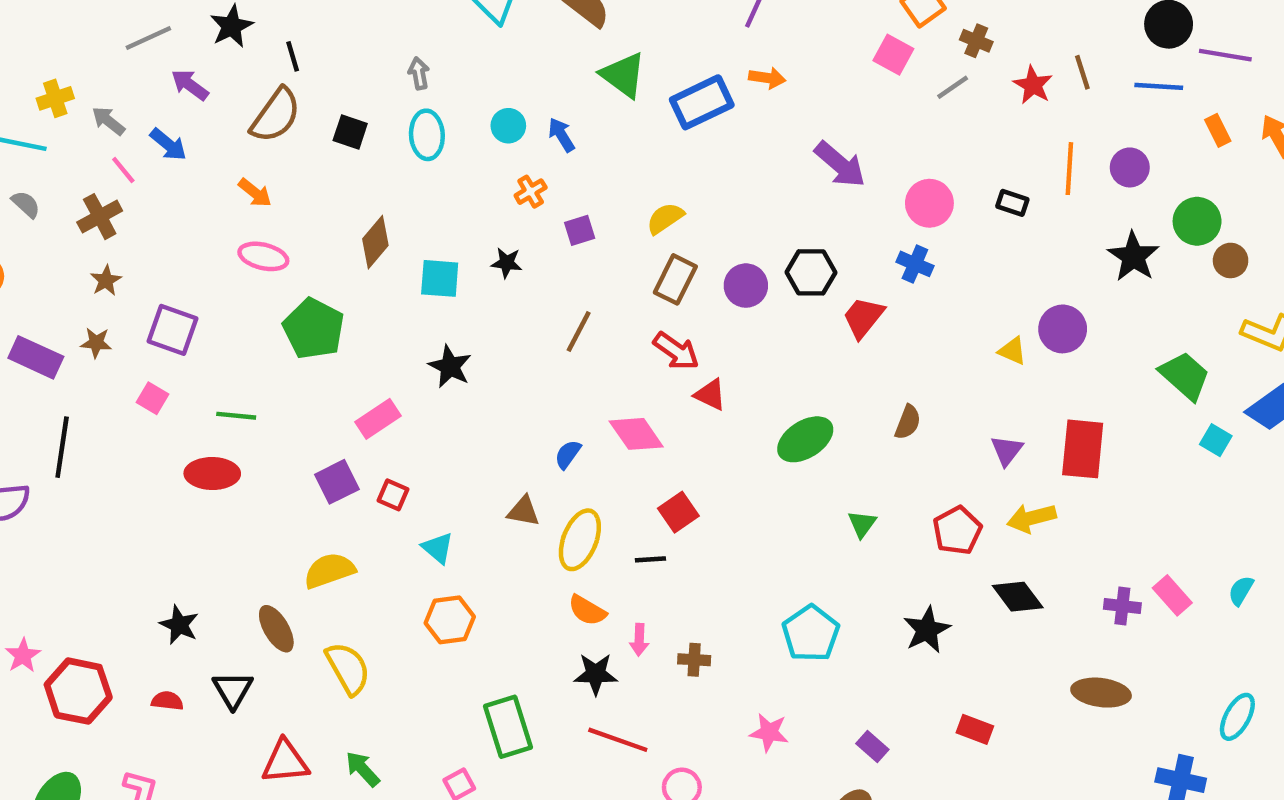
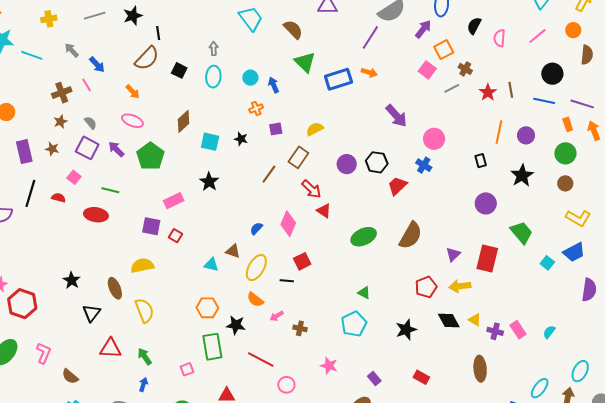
purple line: (1225, 55) -> (582, 104), moved
purple arrow: (190, 85) -> (116, 149), moved
yellow cross: (55, 98) -> (49, 19), moved
pink line: (123, 170) -> (87, 85), moved
black rectangle: (1012, 203) -> (481, 161), moved, turned 48
gray semicircle: (26, 204) -> (91, 123), moved
green circle: (1197, 221) -> (565, 153), moved
brown rectangle: (675, 279) -> (298, 157), moved
yellow triangle: (1012, 351) -> (475, 320), moved
purple rectangle: (36, 357) -> (24, 152), turned 45
green trapezoid: (1185, 376) -> (522, 233), moved
brown semicircle: (908, 422) -> (411, 235), size x1.8
pink diamond: (636, 434) -> (288, 224), turned 50
purple square: (337, 482) -> (151, 226), turned 30
green triangle: (862, 524) -> (364, 293), moved, turned -48
cyan triangle: (438, 548) -> (211, 265), moved, turned -35
orange hexagon: (450, 620) -> (207, 308), moved
pink arrow: (639, 640) -> (277, 316), turned 48
black star: (596, 674) -> (236, 325), moved
brown ellipse: (1101, 693) -> (480, 369), turned 70
red semicircle: (167, 701) -> (58, 198), moved

